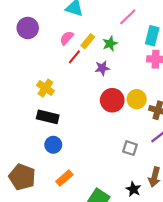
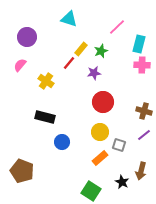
pink semicircle: (67, 38) -> (20, 65), moved
yellow cross: (45, 88) -> (46, 81), moved
yellow circle: (137, 99) -> (100, 132), moved
blue circle: (53, 145) -> (62, 142), moved
orange rectangle: (64, 178) -> (100, 158), moved

